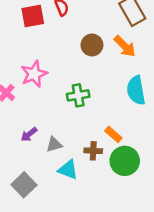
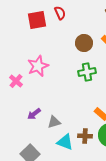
green cross: (78, 95) -> (87, 72), moved
brown cross: (93, 151) -> (85, 136), moved

